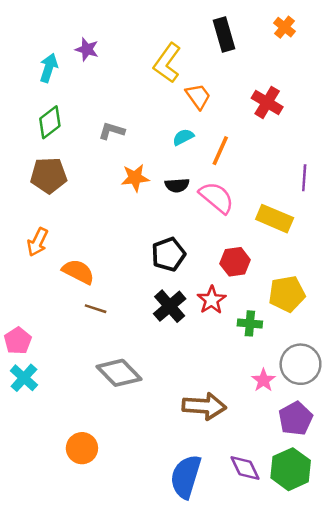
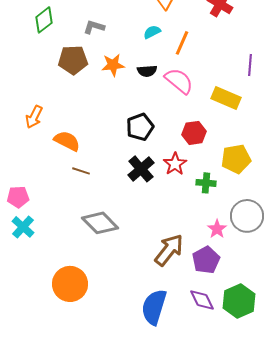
brown pentagon: (49, 175) -> (73, 60), moved
pink pentagon: (18, 341) -> (18, 197), turned 30
brown arrow: (204, 406) -> (169, 250), turned -56
purple pentagon: (296, 419) -> (206, 260), moved
orange circle: (82, 448) -> (70, 284), size x1.4

